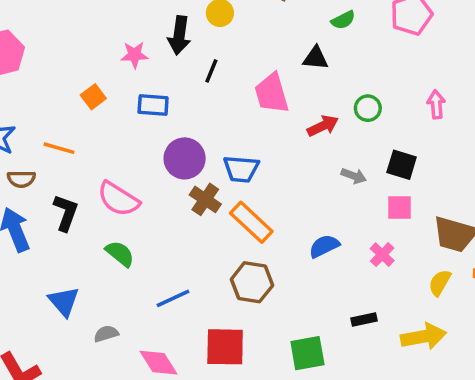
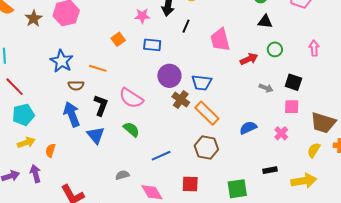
black triangle: (316, 58) -> (265, 22), moved
blue triangle: (64, 301) -> (96, 135), moved
red square: (225, 347) -> (190, 184), size x0.7

